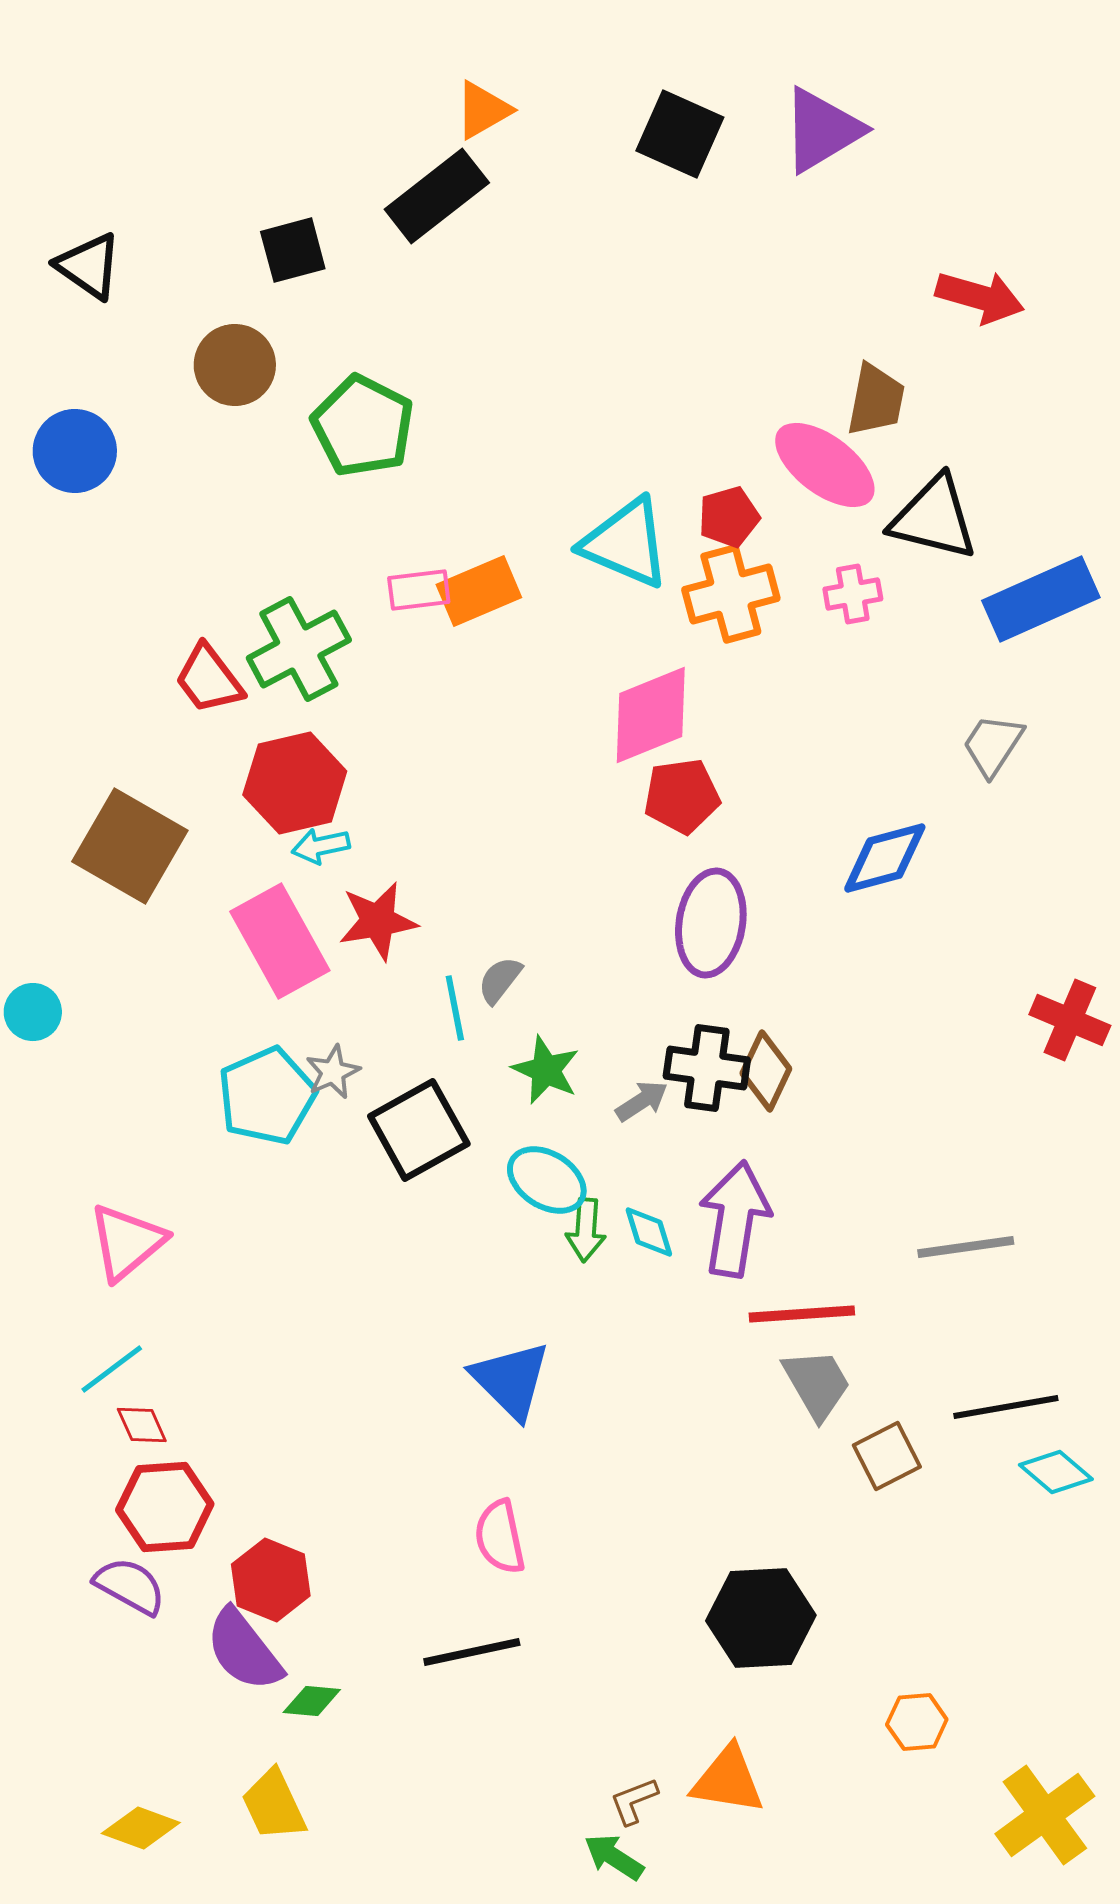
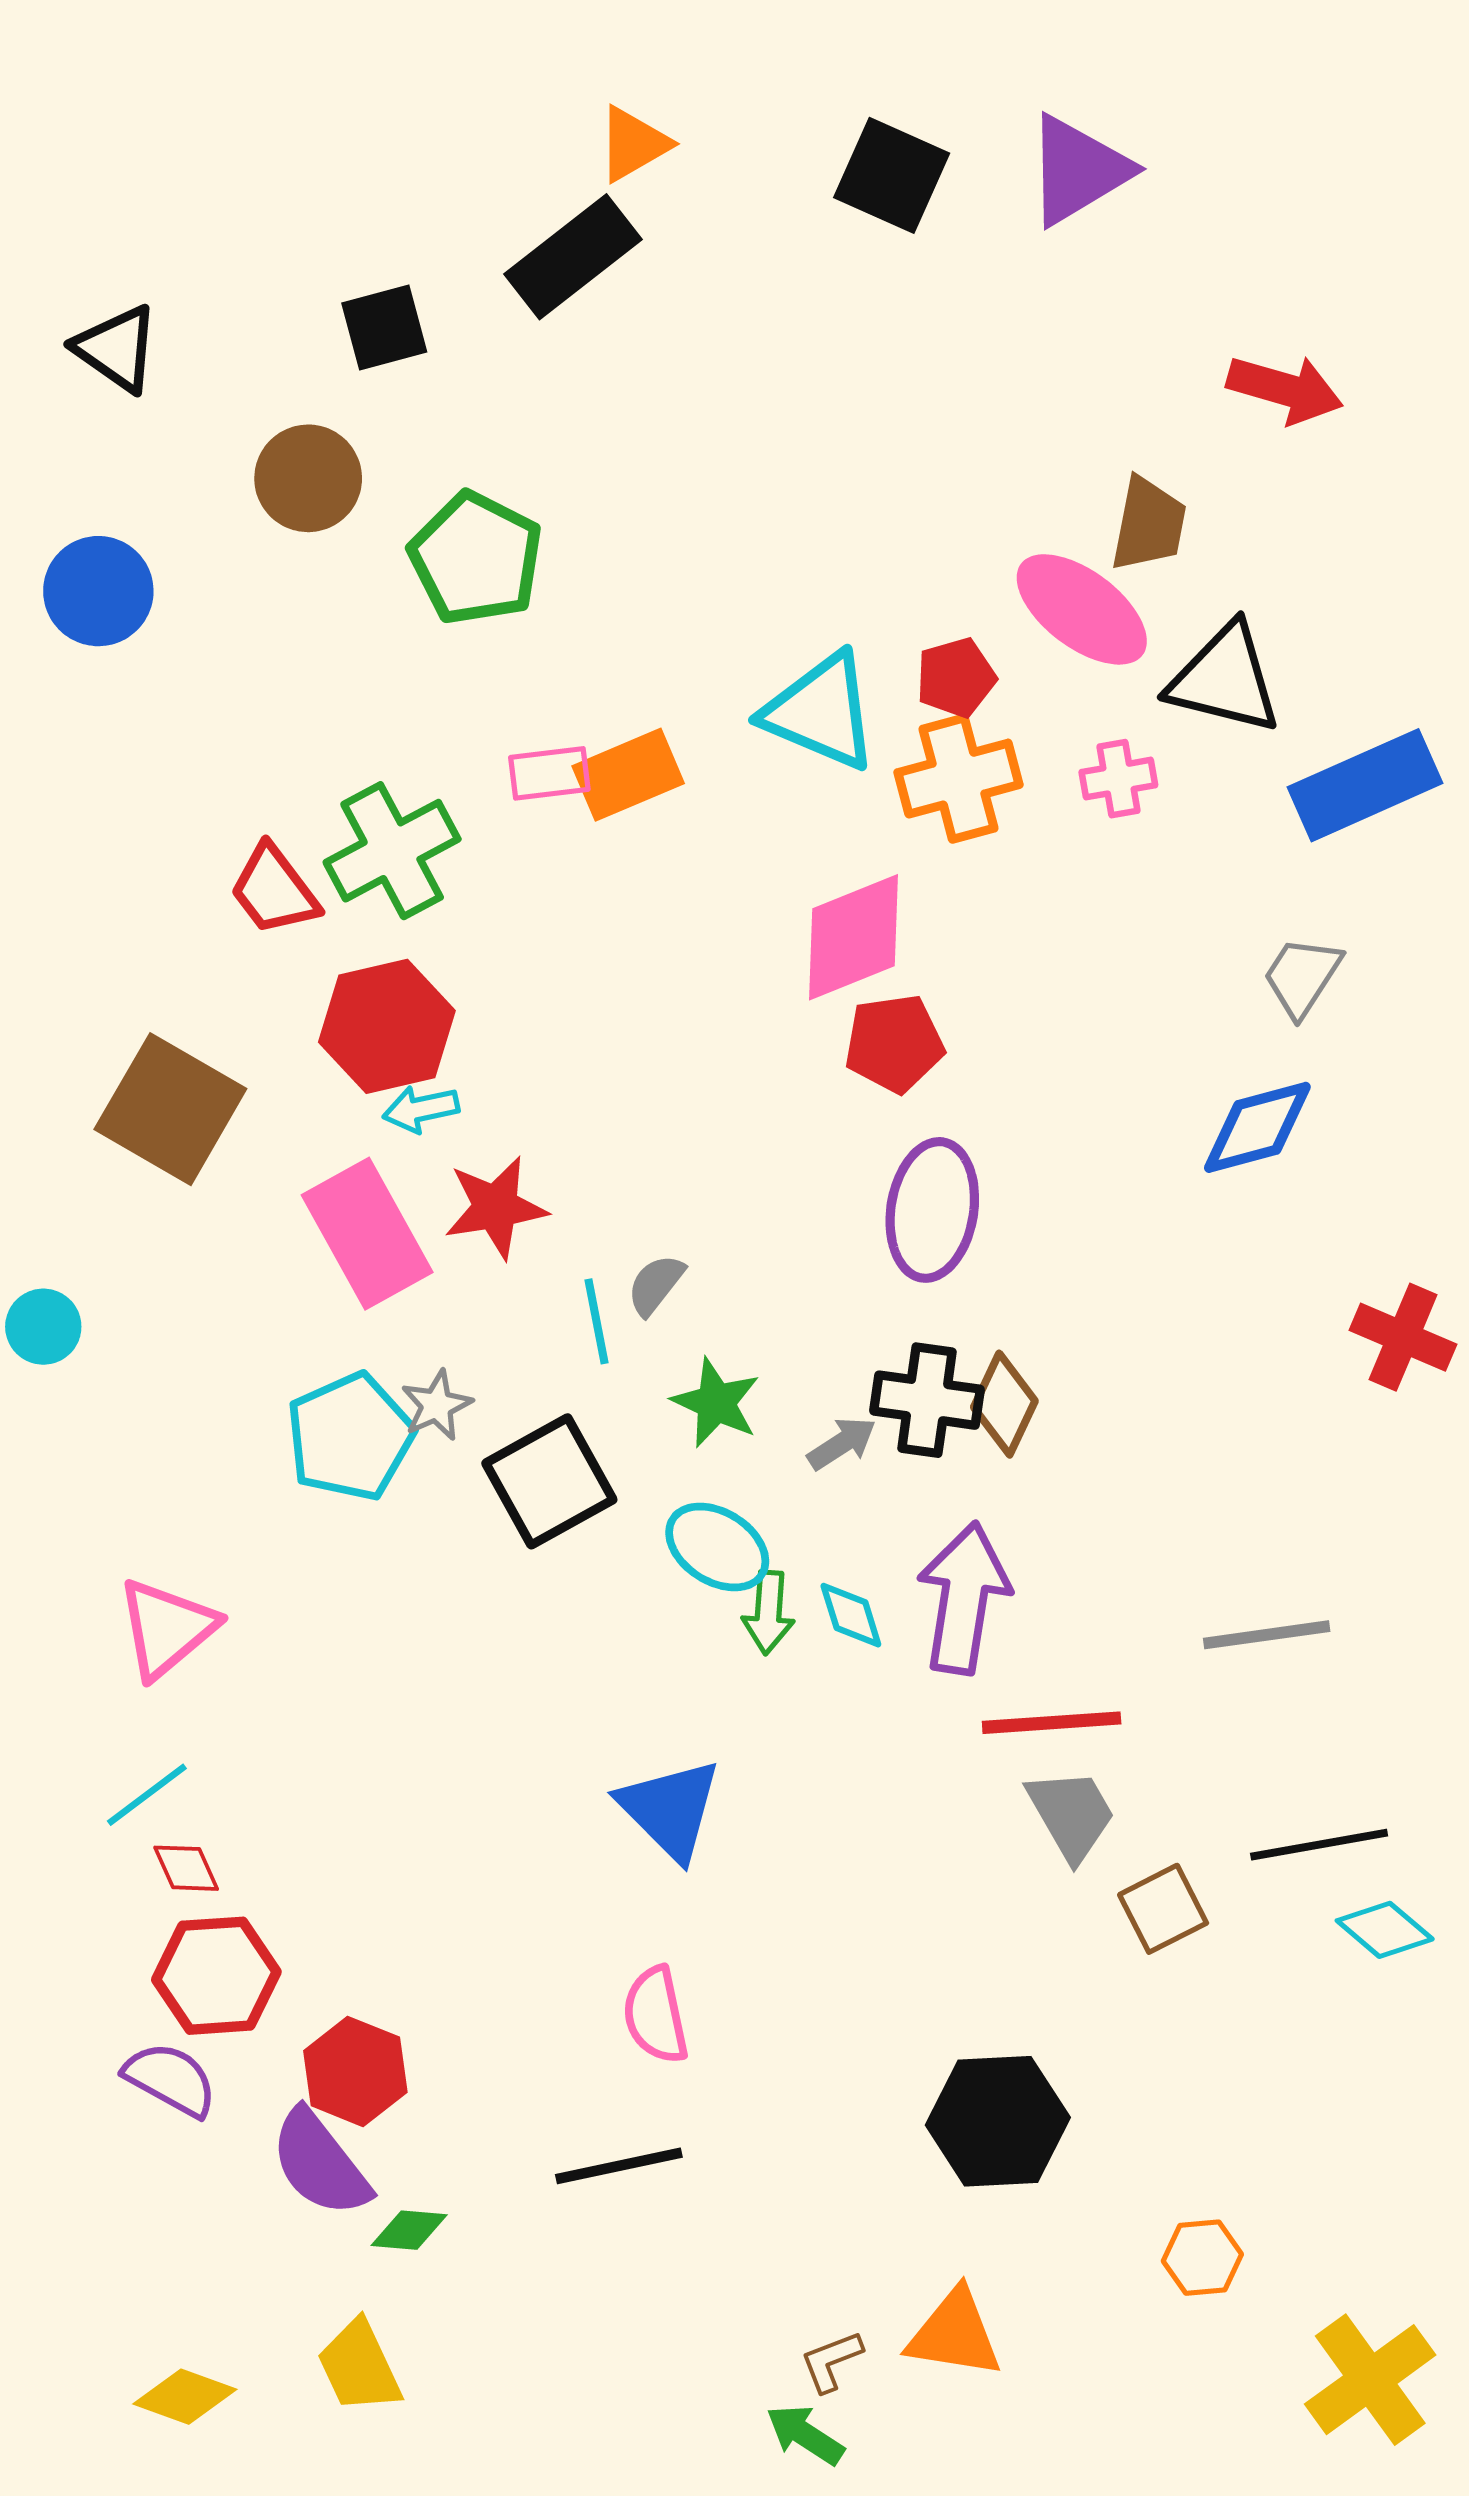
blue diamond: (885, 858) -> (1257, 1127), moved

